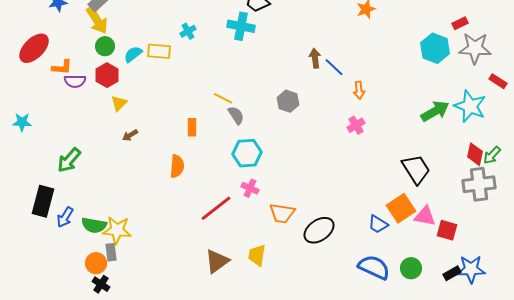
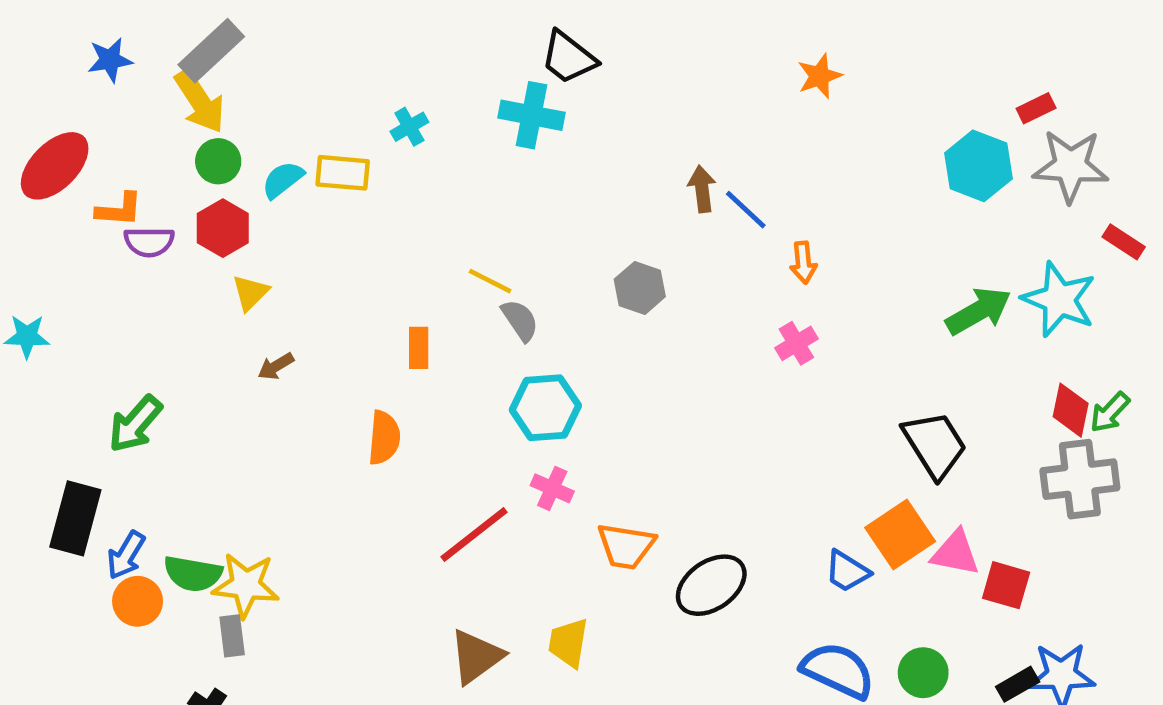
orange circle: (96, 263) -> (138, 601), moved

